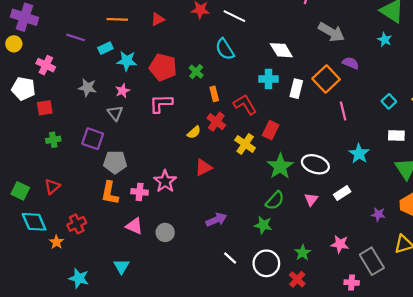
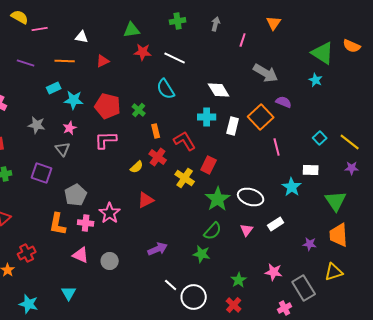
purple line: (76, 37) -> (26, 63), moved
white rectangle: (396, 135) -> (311, 170), moved
gray pentagon: (115, 162) -> (76, 195), moved, turned -30
white circle: (266, 263) -> (194, 297), moved
pink cross: (352, 283) -> (285, 308), turned -32

